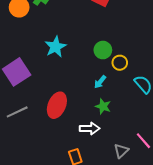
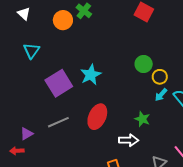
cyan star: (56, 47) -> (91, 75), moved
cyan arrow: (100, 82) -> (161, 95), moved

